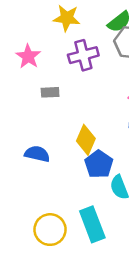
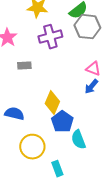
cyan rectangle: (92, 224) -> (57, 169), size x0.6
yellow circle: (50, 230) -> (32, 147), moved

